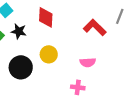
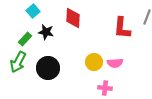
red L-shape: (95, 27) -> (122, 28), turned -130
yellow circle: (49, 54) -> (94, 62), moved

